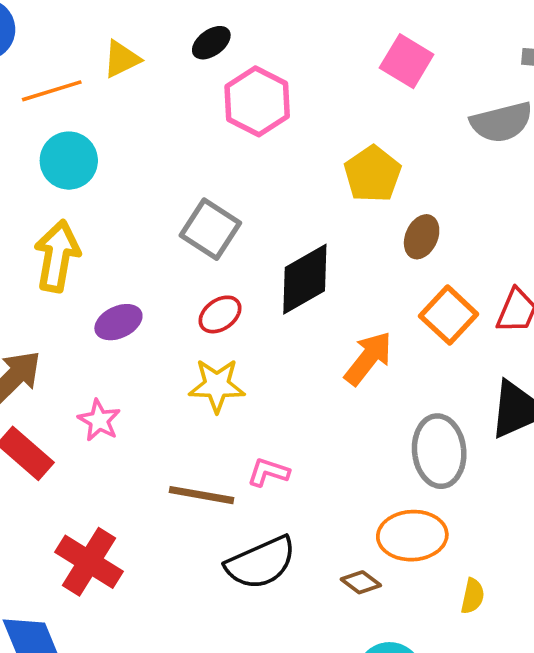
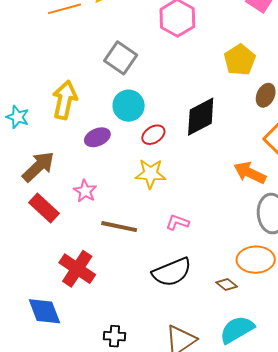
cyan circle: (69, 161) -> (129, 106), moved
gray square: (210, 229) -> (121, 58), moved
orange arrow: (368, 358) -> (250, 173), moved, turned -104
brown line: (201, 495) -> (119, 227), moved

